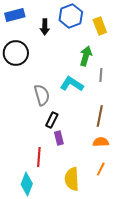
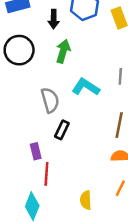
green arrow: (86, 56) -> (63, 51), moved
purple rectangle: (59, 138) -> (36, 151), moved
yellow semicircle: (72, 179) -> (86, 200), size x0.7

